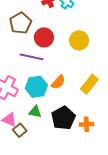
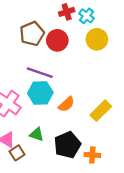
red circle: (44, 37) -> (57, 40), moved
yellow circle: (79, 40) -> (97, 39), moved
cyan hexagon: (36, 87) -> (40, 93), moved

